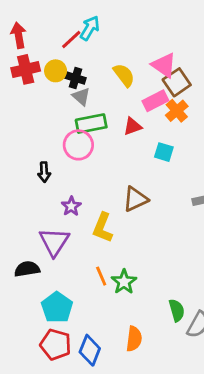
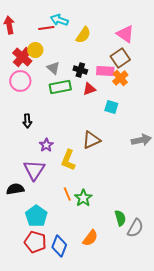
cyan arrow: (90, 28) -> (59, 20), turned -102
red line: (71, 40) -> (46, 28), turned 35
pink triangle: (164, 65) -> (125, 34), moved
red cross: (26, 69) -> (22, 57), moved, turned -36
yellow semicircle: (124, 75) -> (83, 35), moved, turned 72
black cross: (76, 78) -> (80, 70), moved
pink rectangle: (155, 101) -> (105, 71), turned 30
pink circle: (78, 145) -> (20, 81), moved
orange semicircle: (134, 339) -> (90, 238), turned 30

